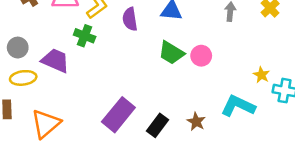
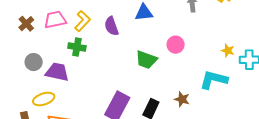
gray circle: (18, 48) -> (34, 62), moved
green trapezoid: (171, 53) -> (146, 60), moved
yellow ellipse: (23, 78) -> (44, 99), moved

